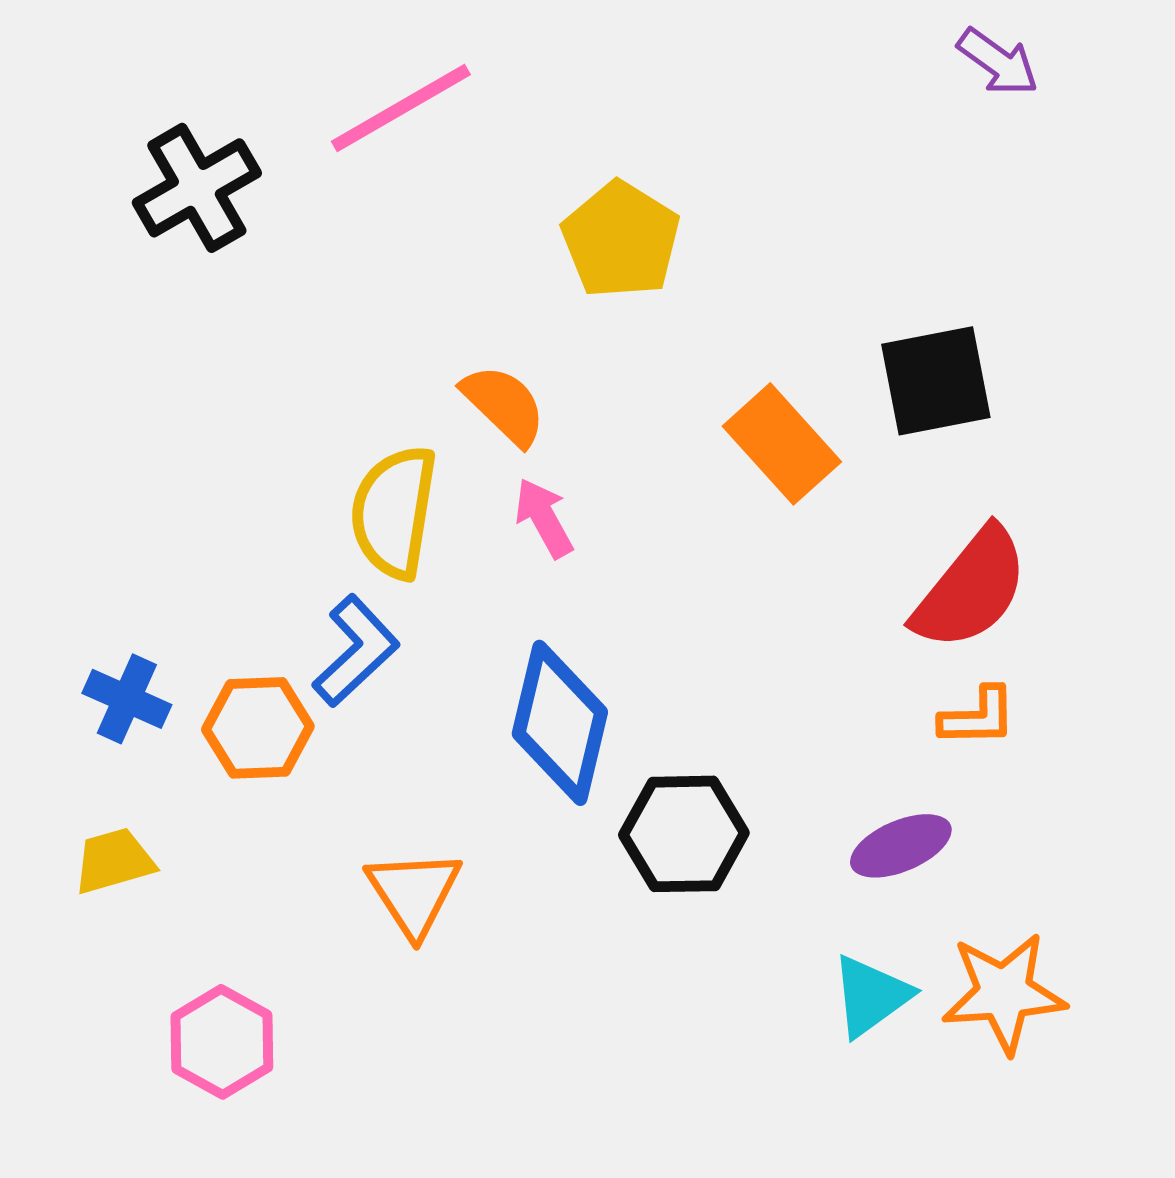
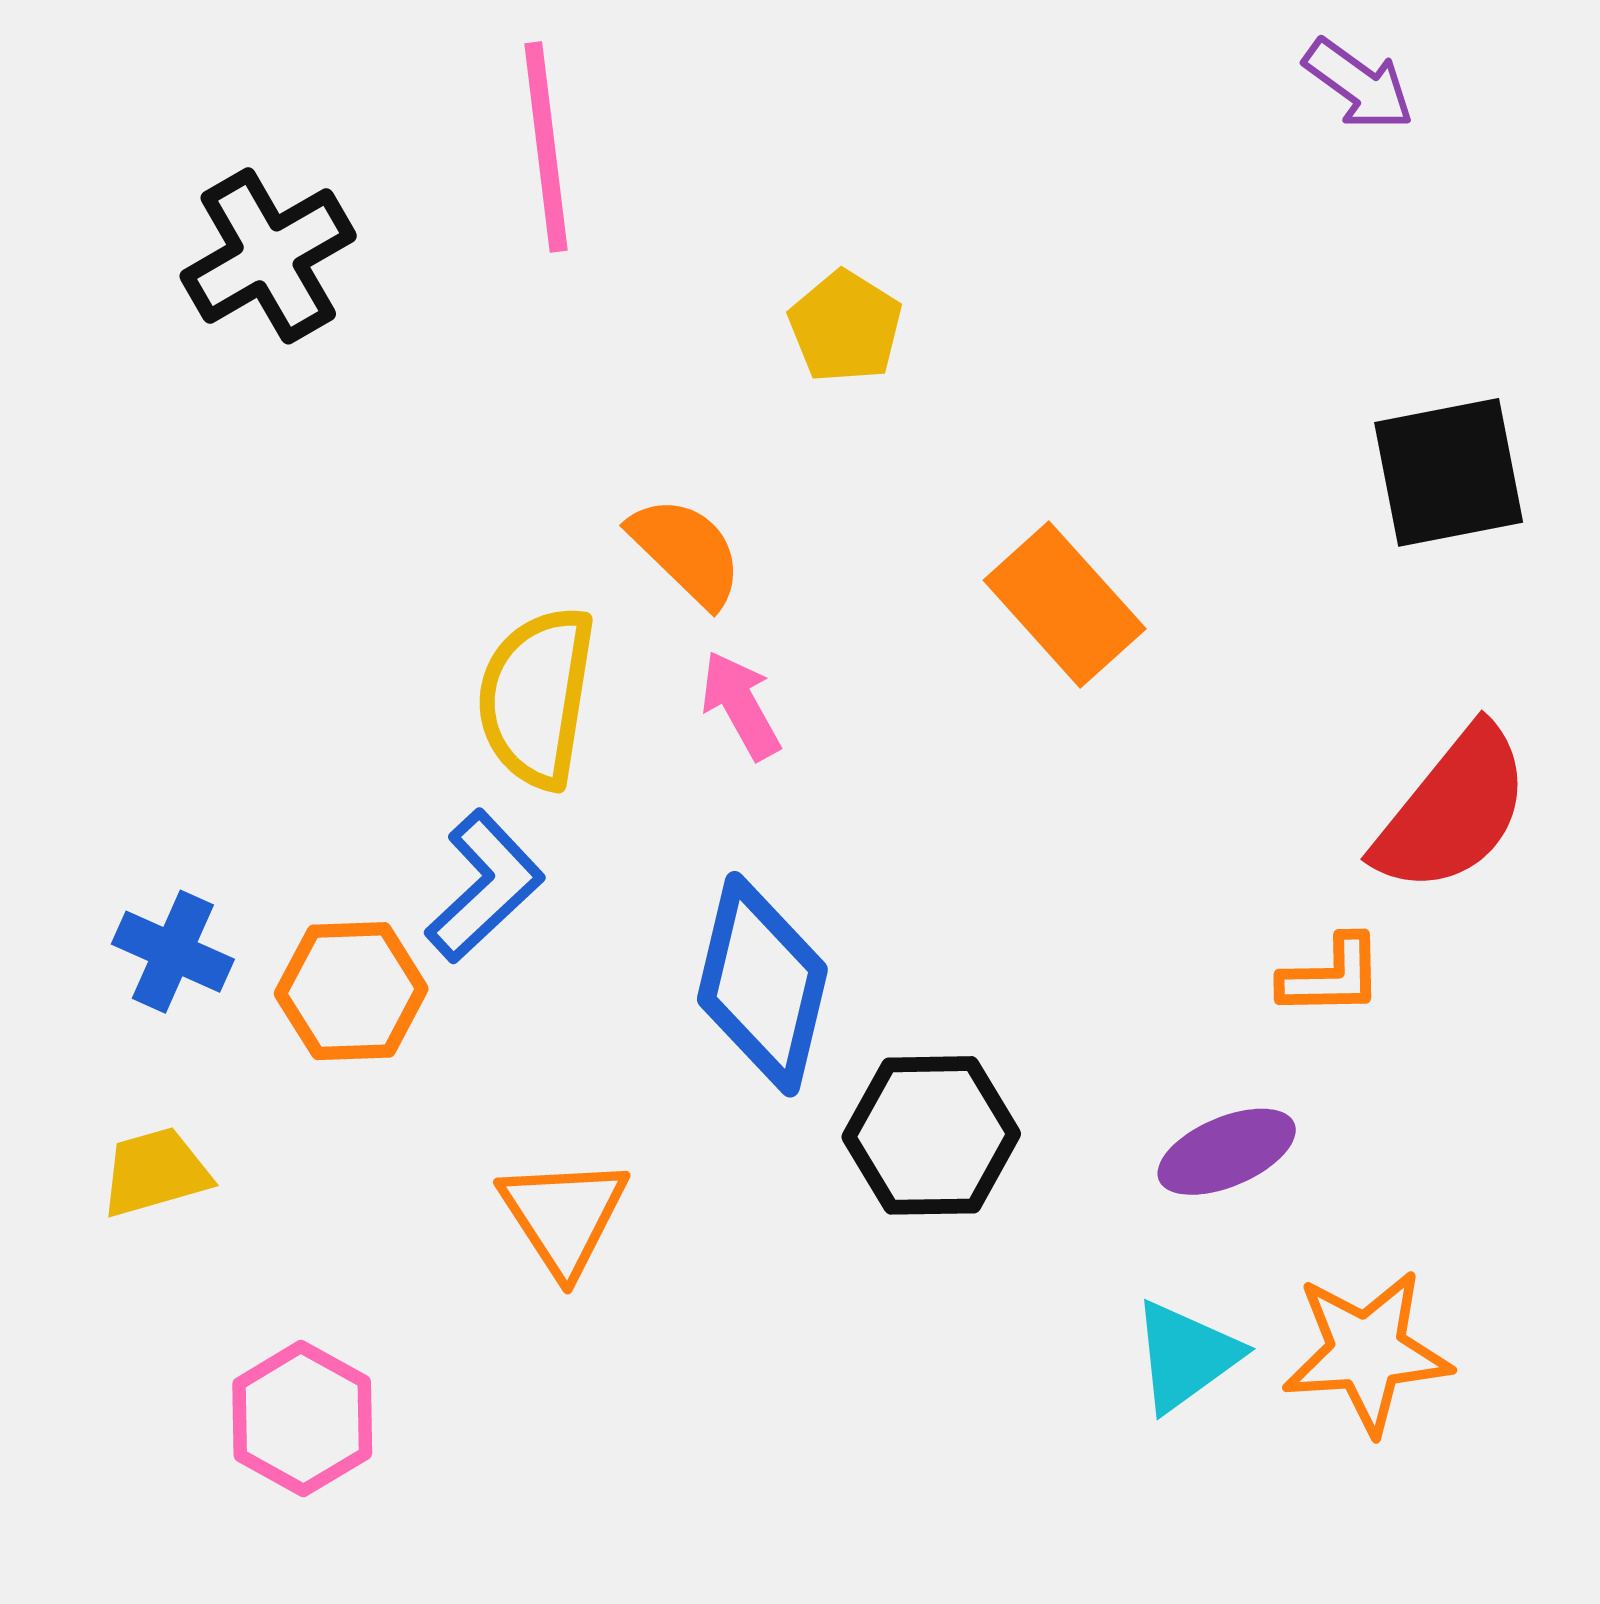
pink line: (401, 108) -> (546, 147), turned -67
yellow pentagon: (621, 240) -> (845, 327), size x0.7
black square: (936, 381) -> (1449, 472), moved
red semicircle: (971, 589) -> (1453, 810), moved

